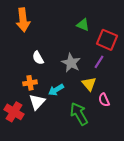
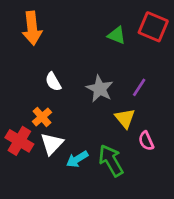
red square: (107, 40) -> (153, 27), moved
orange cross: (30, 83) -> (42, 117), turned -32
cyan arrow: (56, 90) -> (77, 159), moved
red cross: (14, 112) -> (19, 141), moved

